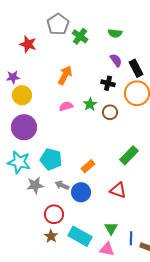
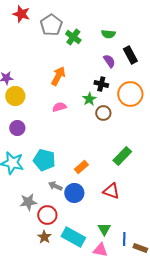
red star: (28, 44) -> (21, 14), moved
black rectangle: (136, 68) -> (130, 55), moved
green star: (90, 104) -> (89, 99), moved
purple circle: (24, 127) -> (17, 128), size x0.6
gray star: (35, 185) -> (28, 202), moved

